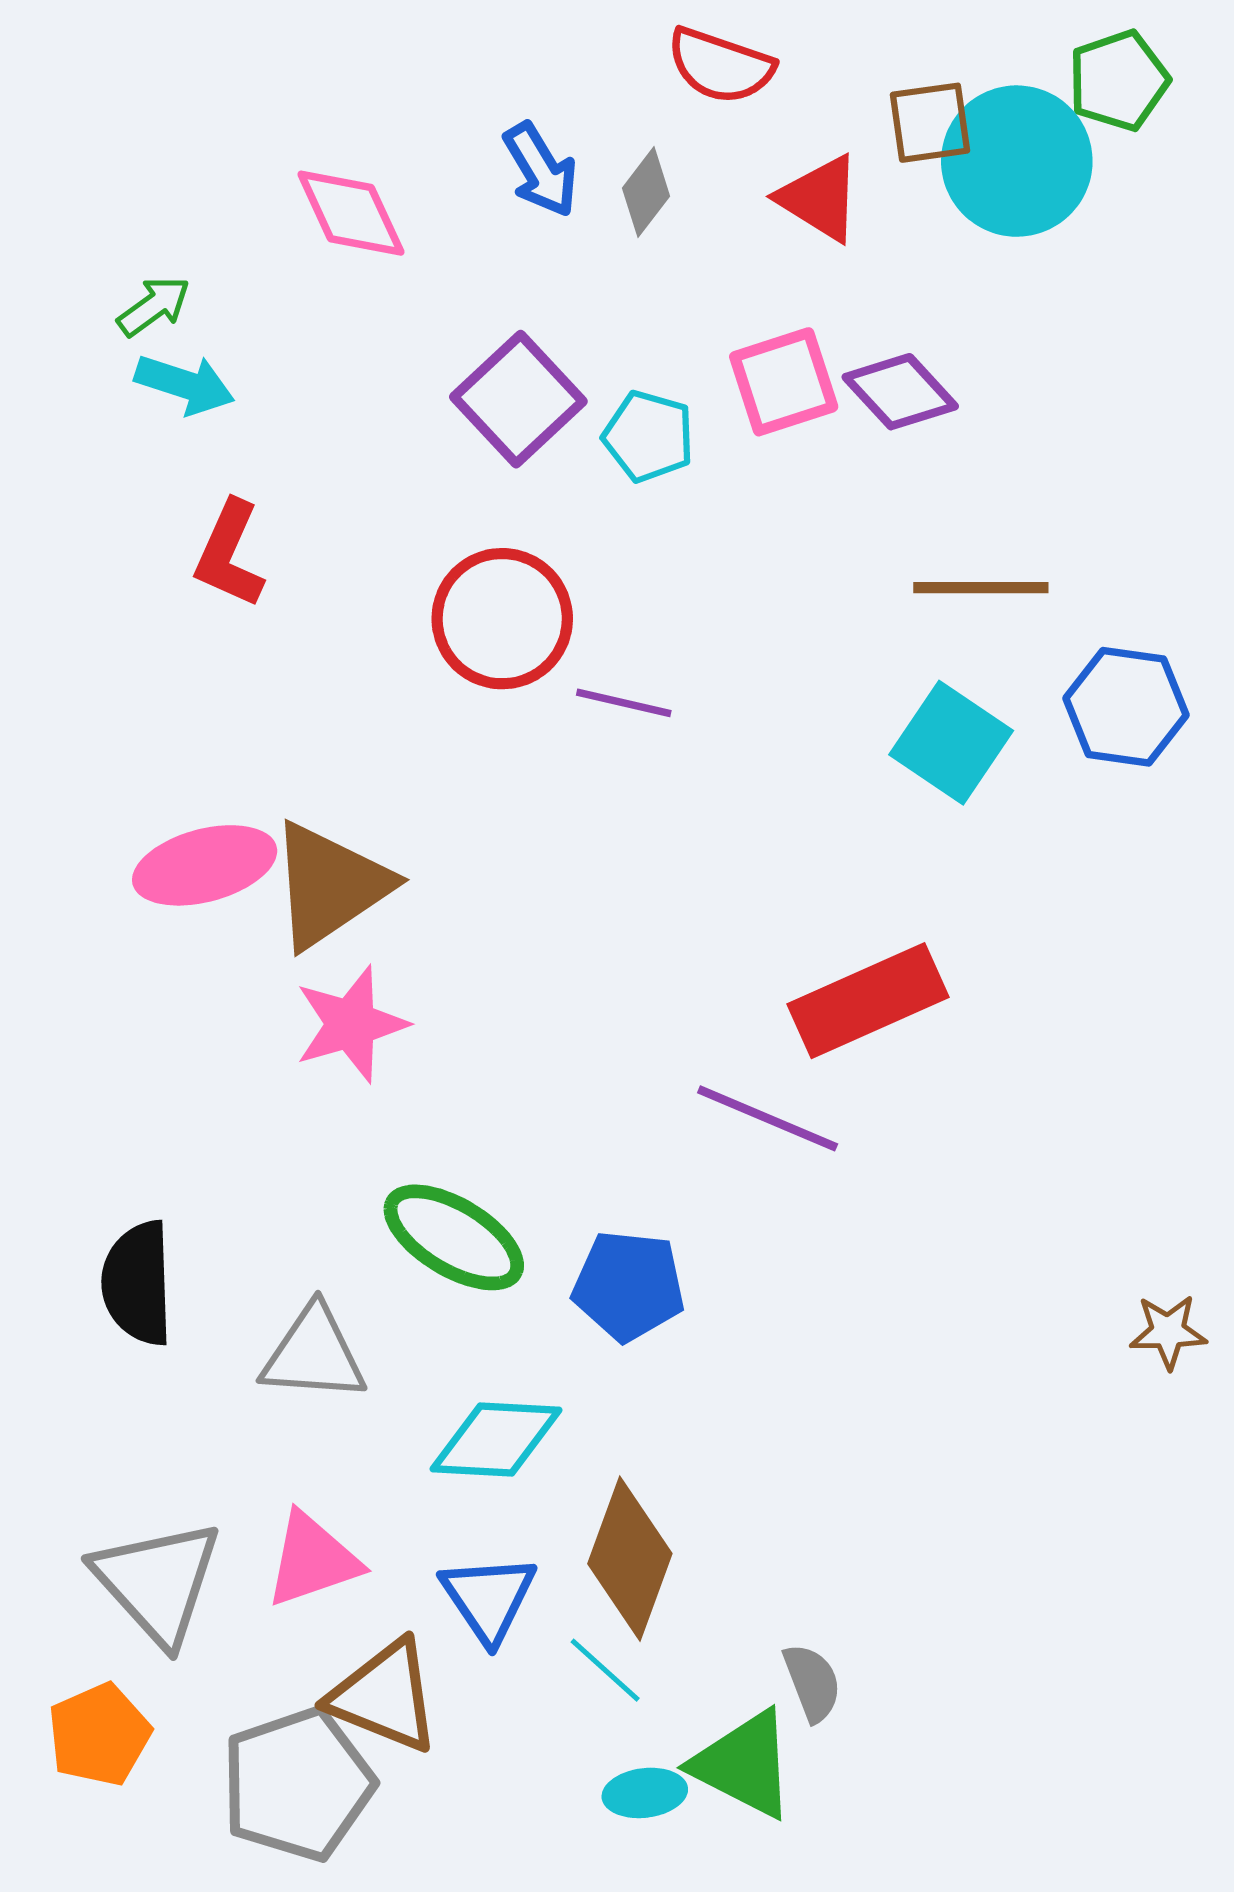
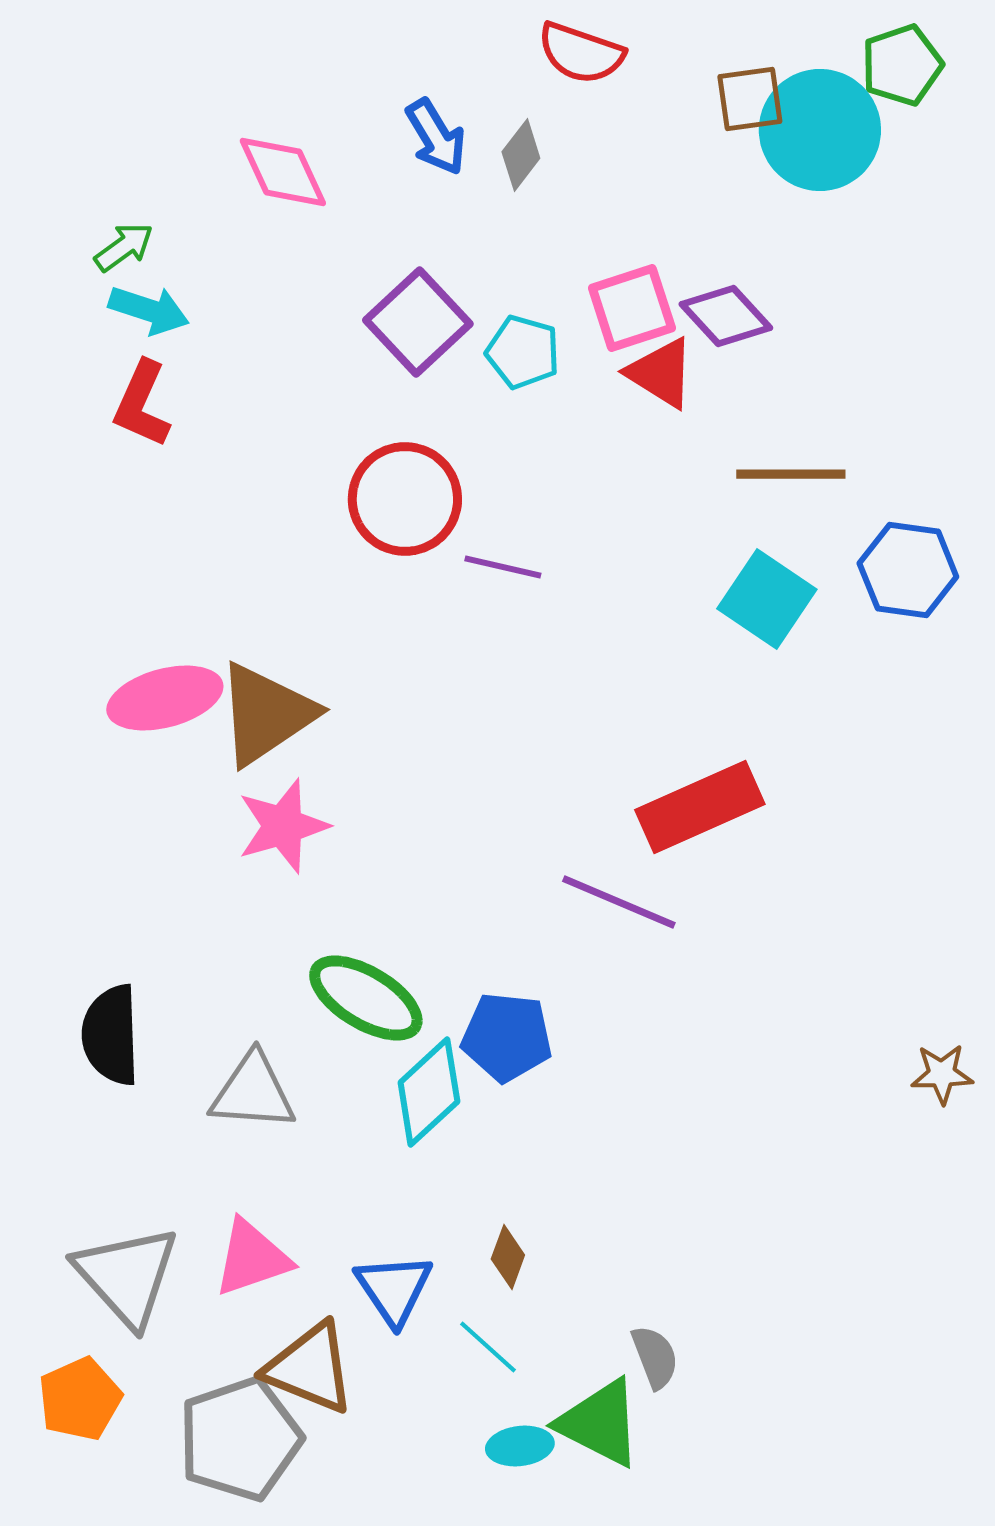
red triangle: (820, 198) -> (661, 373), moved
red L-shape: (229, 554) -> (142, 404), moved
cyan diamond: (496, 1440) -> (429, 1092), moved, turned -46
brown diamond: (630, 1559) -> (508, 1257), size x0.5

